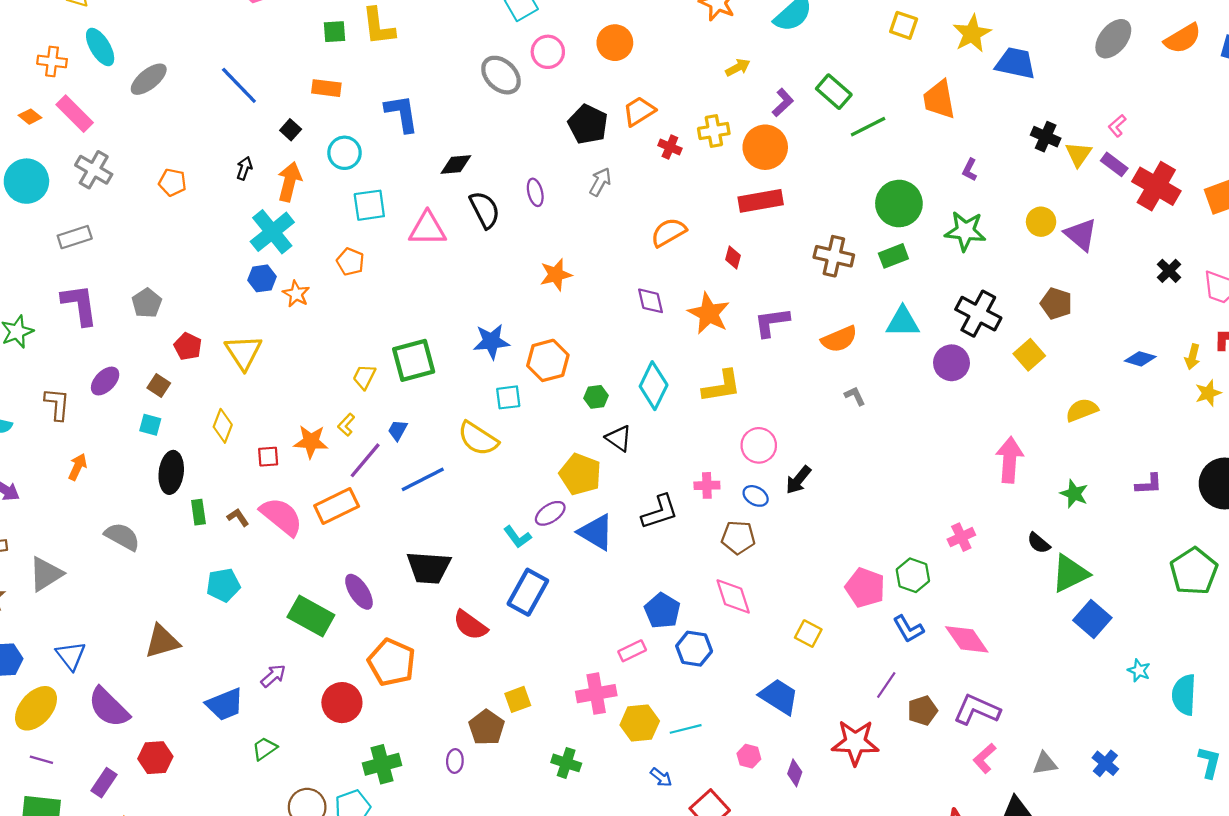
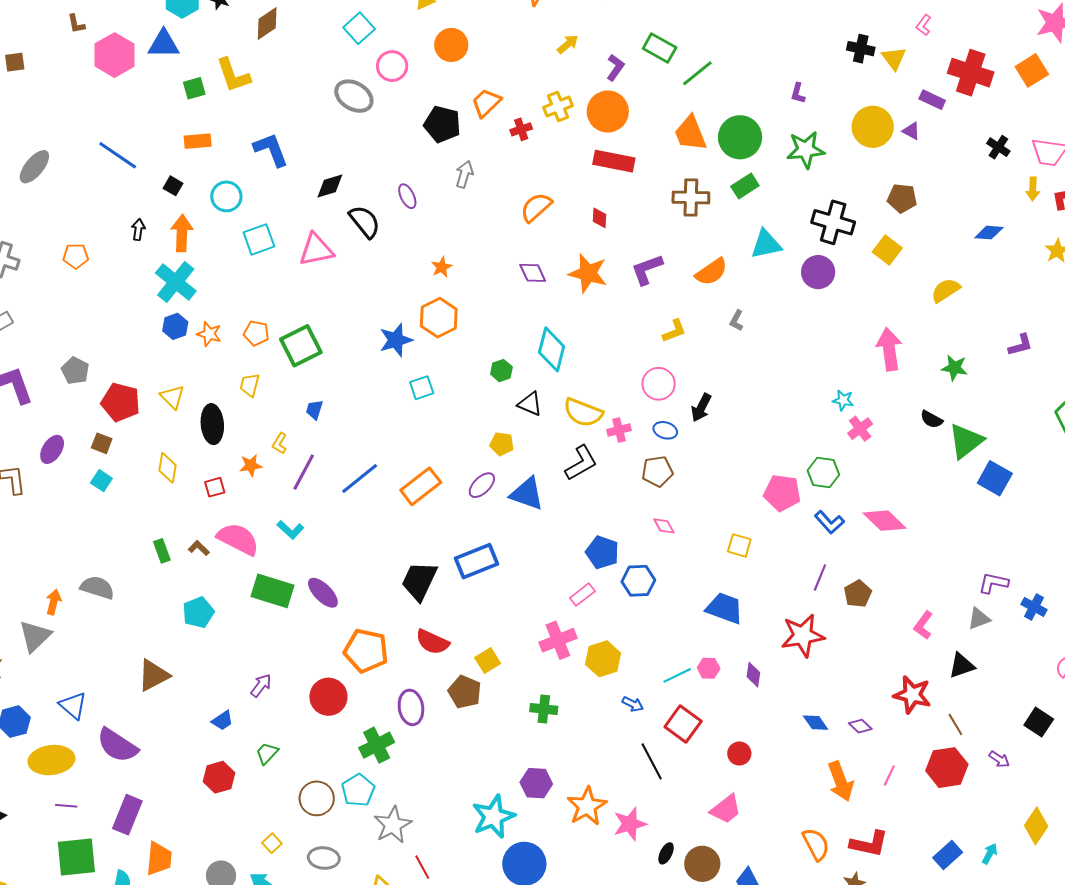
orange trapezoid: (939, 99) -> (690, 133), moved
red cross: (670, 147) -> (521, 129), turned -30
purple rectangle: (1114, 164) -> (932, 100), moved
red rectangle: (761, 201) -> (614, 161), turned 33
yellow circle: (1041, 222) -> (873, 127), size x1.5
purple triangle: (1081, 235) -> (911, 131), size x0.6
orange pentagon: (350, 262) -> (256, 333), moved
orange star: (556, 275) -> (442, 267), size x0.7
red pentagon: (188, 346) -> (121, 402), size x1.5
yellow triangle: (243, 352) -> (172, 397), size x0.7
yellow arrow: (1192, 357) -> (1033, 189), moved
green square: (414, 360) -> (301, 346), moved
orange hexagon: (548, 360) -> (439, 318), moved
yellow trapezoid: (364, 377) -> (250, 385), moved
yellow L-shape: (722, 386) -> (674, 331), moved, size x0.7
gray L-shape: (855, 396) -> (737, 321), turned -115
cyan square: (150, 425) -> (101, 481), turned 30
blue trapezoid: (398, 430) -> (314, 410), moved
yellow semicircle: (478, 439) -> (583, 413), moved
orange star: (311, 442) -> (251, 465), size x0.7
orange arrow: (78, 467) -> (53, 602), moved
black ellipse: (171, 472) -> (212, 424), moved
yellow pentagon: (580, 474) -> (502, 444), size x0.6
orange rectangle: (337, 506) -> (421, 486), moved
cyan L-shape: (517, 537) -> (290, 530), moved
black trapezoid: (429, 568) -> (419, 581), moved, turned 123
blue rectangle: (528, 592) -> (477, 561), turned 51
pink diamond: (733, 596) -> (664, 526), size x0.6
green rectangle: (311, 616) -> (272, 591), moved
red semicircle: (470, 625) -> (432, 642), moved
cyan star: (1139, 670) -> (843, 400), moved
blue trapezoid: (225, 704) -> (222, 721), size x0.6
yellow ellipse: (36, 708) -> (51, 760), turned 54
purple L-shape: (977, 710) -> (993, 583), moved, size x0.7
cyan line: (686, 729) -> (677, 675), moved
red hexagon: (155, 758) -> (219, 777), moved
purple ellipse: (455, 761) -> (411, 707), moved, size x1.6
purple rectangle: (104, 783) -> (127, 815), size x1.4

